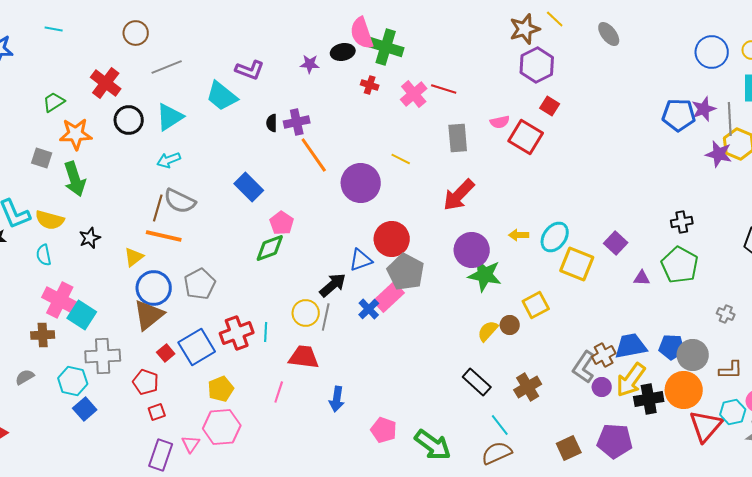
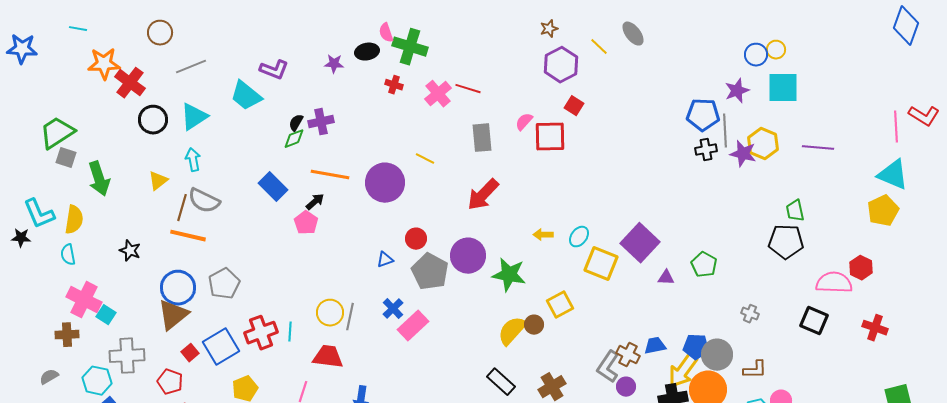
yellow line: (555, 19) -> (599, 47), moved
brown star: (525, 29) -> (549, 29), size x0.6
pink semicircle: (362, 33) -> (386, 33), size x0.6
blue circle: (712, 52) -> (756, 55), moved, size x0.7
green trapezoid: (54, 102) -> (57, 133), moved, size x1.6
purple star: (704, 109) -> (737, 91), moved
gray line: (730, 119) -> (725, 131), moved
pink semicircle: (500, 122) -> (524, 122), turned 144
black semicircle: (272, 123) -> (296, 123), turned 30
orange star: (76, 134) -> (104, 64), moved
red square: (526, 137) -> (550, 137), turned -32
orange line: (314, 155) -> (330, 175), moved, turned -45
cyan arrow: (169, 160) -> (193, 160), turned 100
yellow semicircle: (50, 220) -> (74, 220), turned -96
black cross: (682, 222) -> (706, 150), moved
cyan ellipse: (555, 237) -> (579, 237), size x0.7
black star: (90, 238) -> (130, 251), moved, turned -30
red circle: (392, 239) -> (416, 239), size x0.6
purple square: (616, 243) -> (640, 243), size x1.6
green diamond: (270, 248) -> (294, 139), moved, size x0.7
purple circle: (472, 250) -> (468, 256), moved
yellow triangle: (134, 257) -> (158, 181), moved
blue triangle: (361, 260) -> (385, 260), size x0.7
green pentagon: (680, 265) -> (704, 265), size x0.7
black arrow: (333, 285) -> (315, 202), moved, size x0.7
pink rectangle: (389, 297) -> (413, 326), moved
cyan square: (82, 315) -> (106, 315), size x0.7
yellow semicircle: (488, 331) -> (512, 331), size x1.4
blue trapezoid: (631, 346) -> (655, 346), size x0.7
brown cross: (604, 355) -> (628, 355), turned -35
yellow arrow: (631, 380) -> (683, 371), moved

